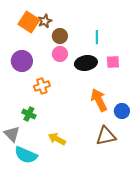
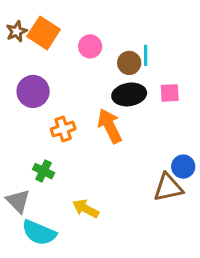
brown star: (45, 21) -> (17, 31), moved
brown circle: (60, 36) -> (129, 63), moved
pink circle: (60, 54) -> (90, 46), moved
orange arrow: (99, 100) -> (110, 126), moved
brown triangle: (106, 136) -> (168, 188), moved

